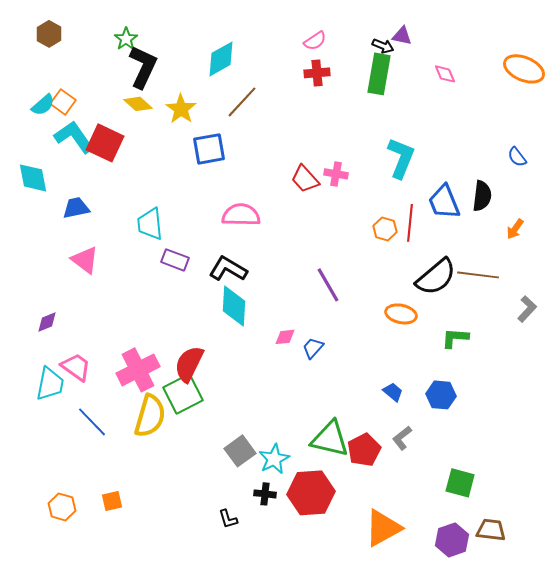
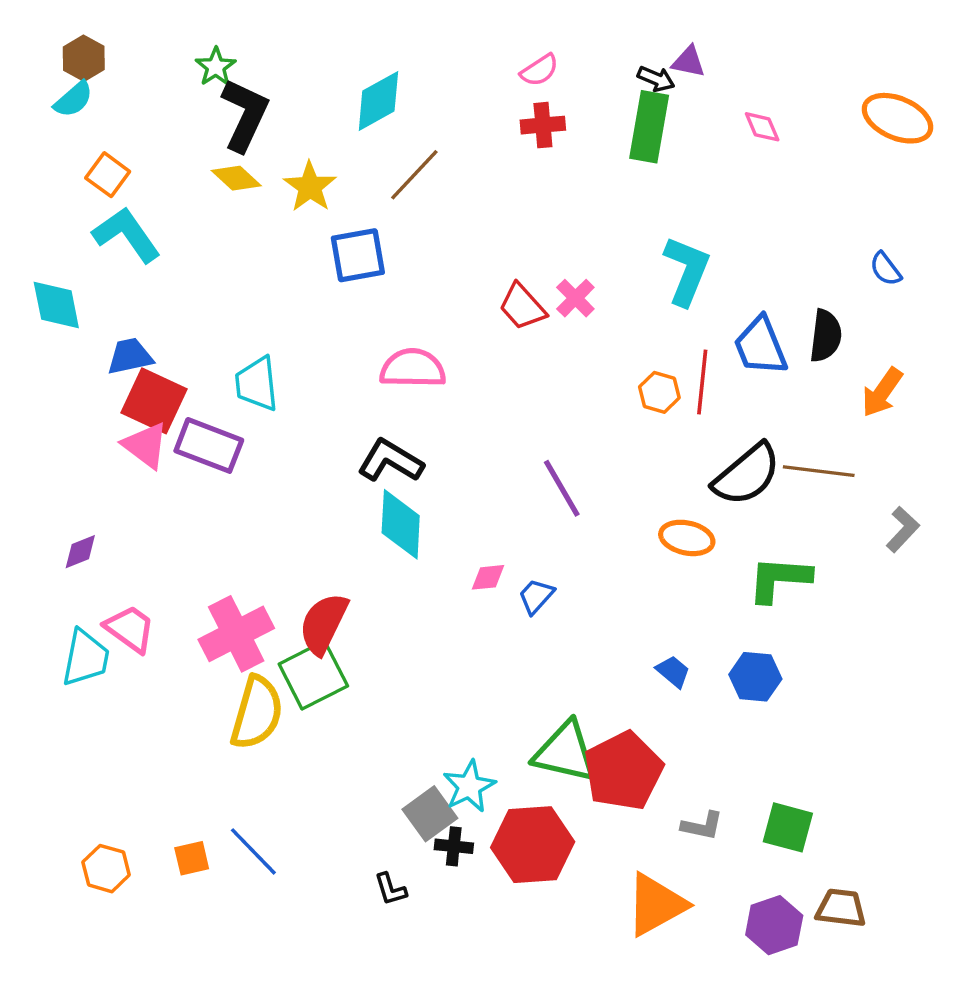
cyan semicircle: (43, 105) -> (73, 99), moved
red square: (105, 143) -> (154, 401), moved
pink cross: (336, 174) -> (575, 298), turned 35
orange arrow: (515, 229) -> (882, 392), size x1.4
purple rectangle: (175, 260) -> (209, 445), moved, size x1.4
green L-shape: (455, 338) -> (779, 579), size x1.4
blue line: (92, 422) -> (253, 851), moved
gray L-shape: (402, 438) -> (702, 826), moved, turned -130
red pentagon: (364, 450) -> (623, 771), size x1.4
gray square: (240, 451) -> (430, 814), moved

